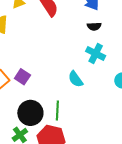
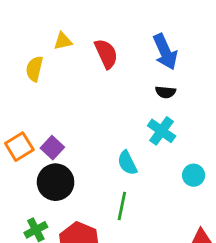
green line: (57, 110) -> (122, 206), moved
black circle: (30, 113) -> (56, 182), moved

